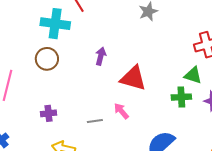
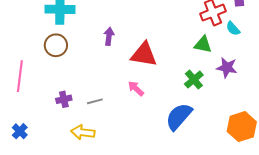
green cross: (181, 97) -> (194, 80), moved, turned -30
gray line: (95, 121) -> (95, 101), moved

